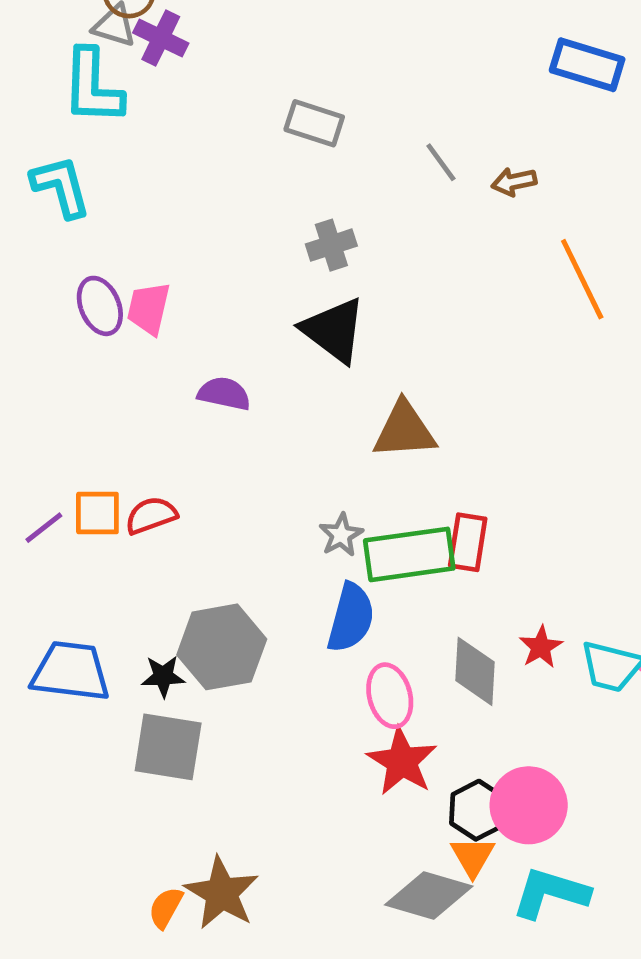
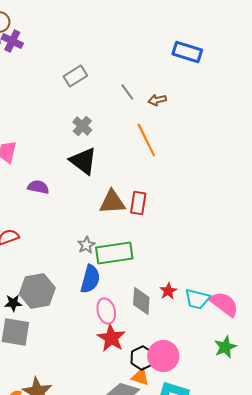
gray rectangle: (314, 123) -> (75, 76), turned -50
gray cross: (331, 245) -> (82, 126), turned -30
orange line: (582, 279) -> (146, 140), moved
red rectangle: (468, 542) -> (138, 203), moved
orange triangle: (473, 856) -> (140, 377), turned -42

